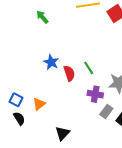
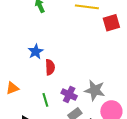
green line: (89, 68) -> (45, 100), moved

